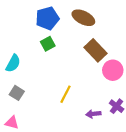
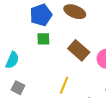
green square: (48, 44) -> (43, 39), turned 32
brown rectangle: (96, 50) -> (79, 50), moved

